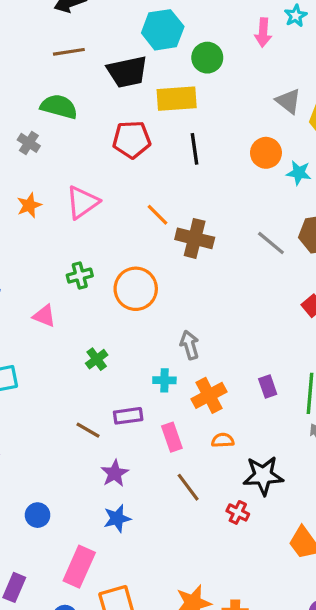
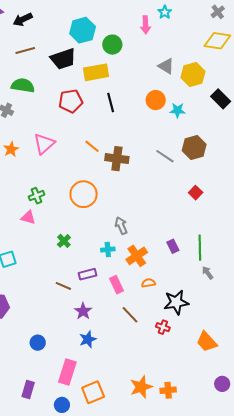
green cross: (80, 276) -> (36, 196), moved

